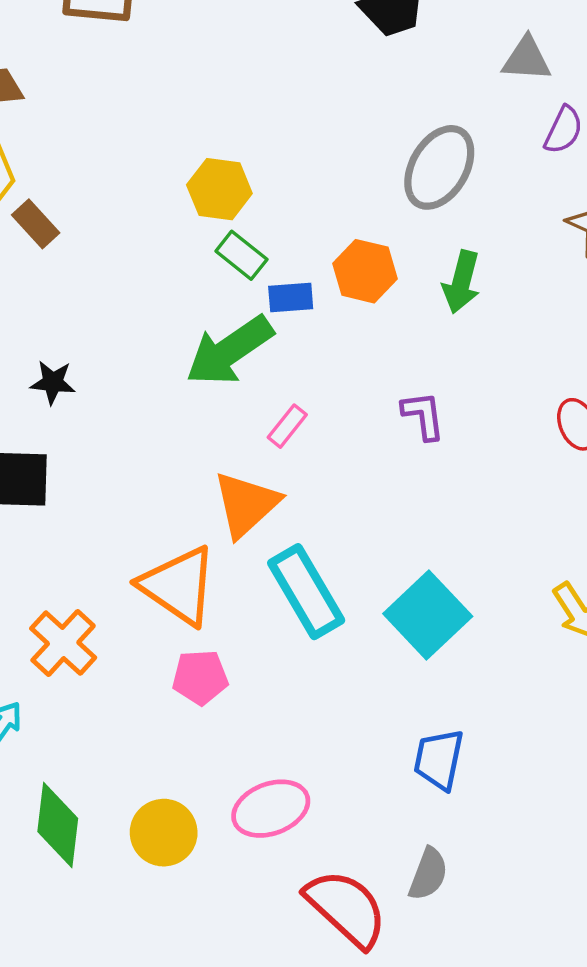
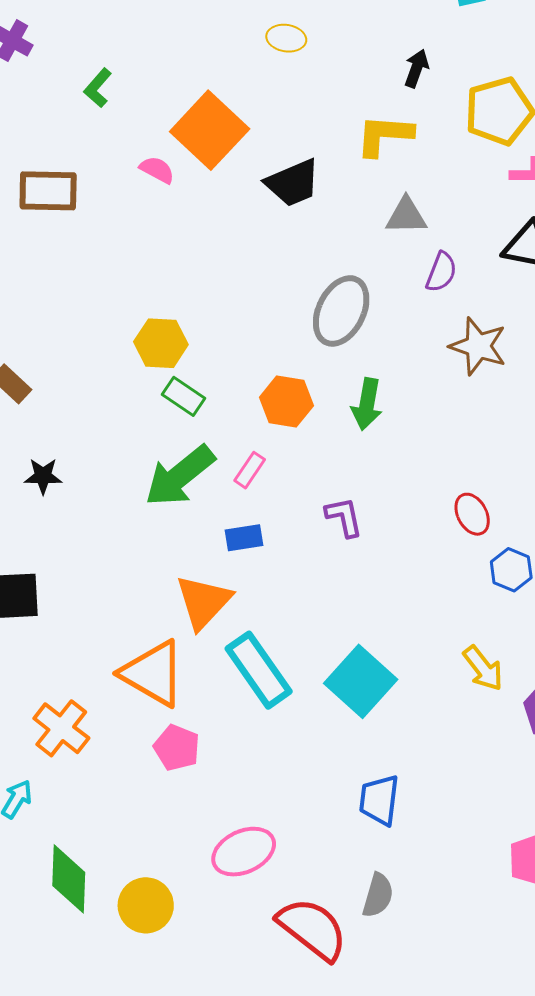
blue rectangle: (291, 297) -> (244, 538), moved
black star: (53, 382) -> (43, 476), moved
pink rectangle: (287, 426) -> (250, 470), moved
pink pentagon: (200, 677) -> (177, 748), turned 30
yellow circle: (164, 833) -> (146, 905), moved

